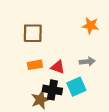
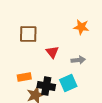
orange rectangle: (35, 65) -> (24, 77), moved
red triangle: (58, 67) -> (52, 52), moved, turned 32

